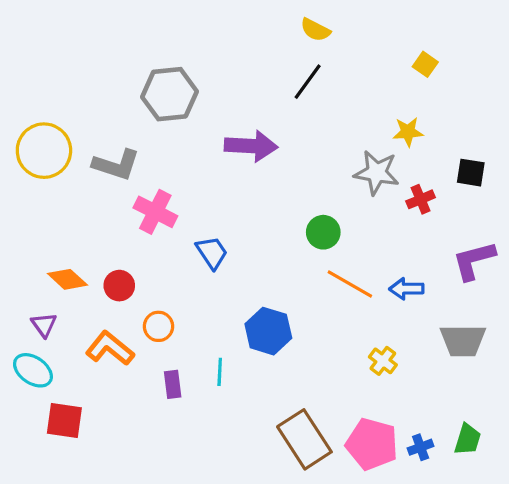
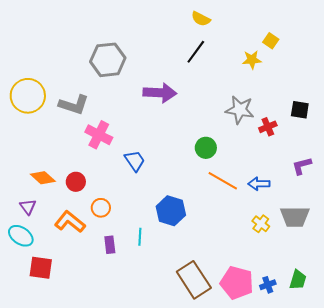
yellow star: (408, 132) -> (252, 60), moved
purple L-shape: (474, 260) -> (302, 166), size x0.7
yellow cross: (383, 361) -> (261, 224), moved

